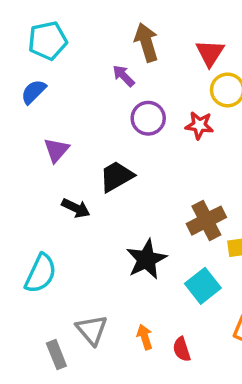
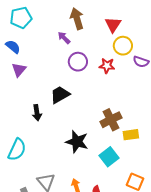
blue semicircle: (34, 92) -> (13, 47), turned 84
purple triangle: (56, 150) -> (19, 70), moved
black arrow: (76, 208) -> (37, 113), turned 56
black star: (146, 259) -> (77, 142), turned -30

